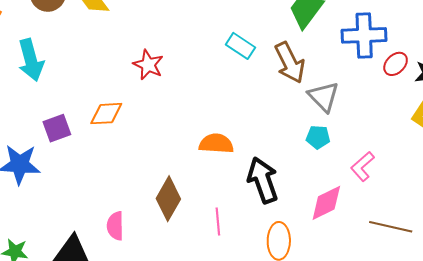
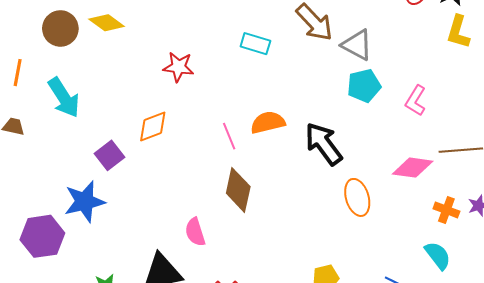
cyan rectangle: (241, 46) -> (255, 44), moved
cyan pentagon: (318, 137) -> (364, 86), size x1.4
pink diamond: (326, 203) -> (413, 168), moved, turned 51
pink line: (218, 222) -> (229, 136), moved

